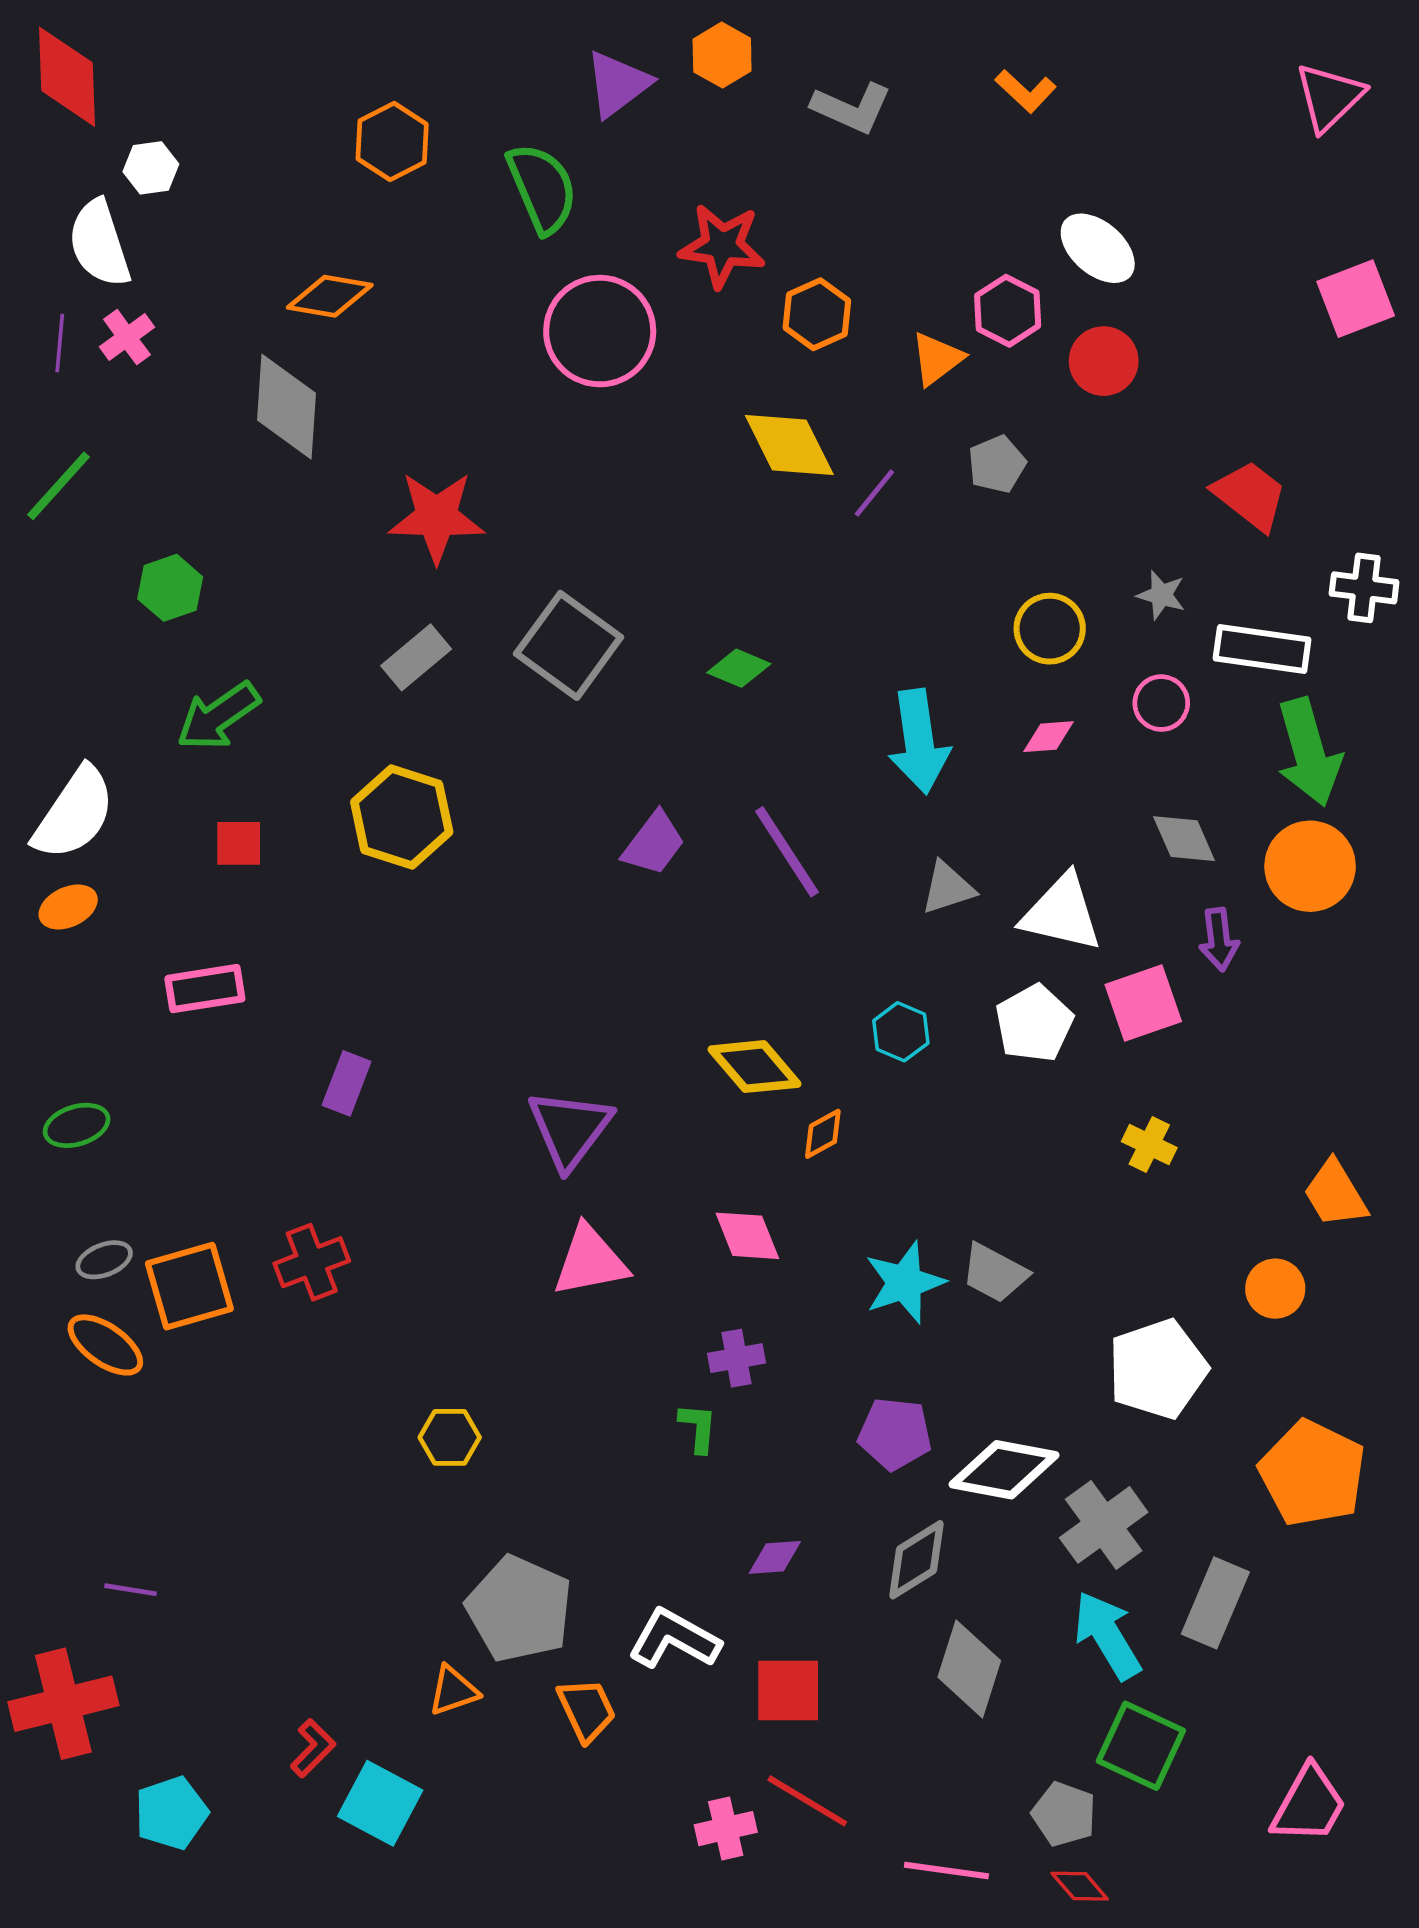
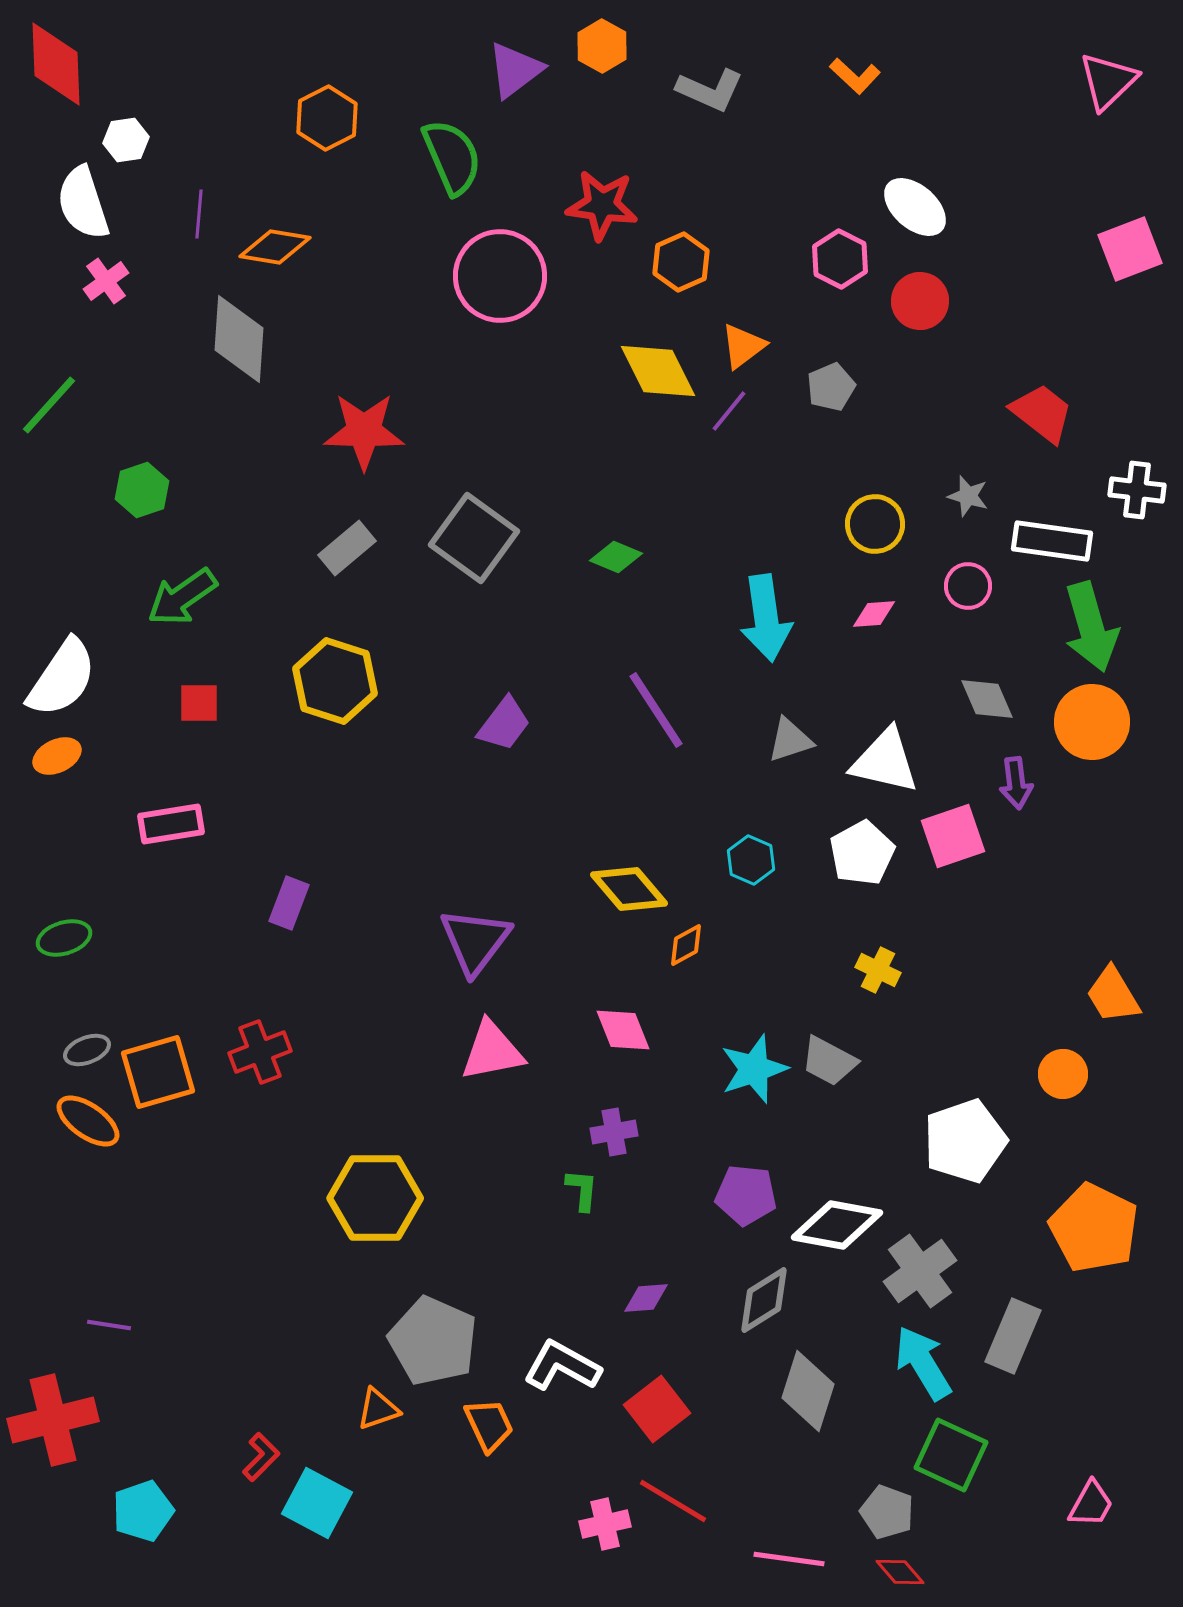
purple line: (60, 343) -> (199, 214), moved
orange triangle: (937, 359) -> (743, 346), moved
purple trapezoid: (654, 843) -> (504, 724), moved
yellow cross: (1149, 1145) -> (878, 970), moved
yellow hexagon: (450, 1437) -> (375, 1198), size x1.8
red square: (788, 1691) -> (657, 1409), turned -38
pink trapezoid: (1309, 1805) -> (1091, 1504), size x0.7

